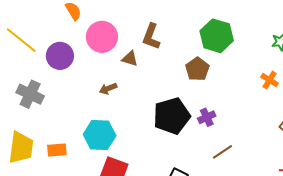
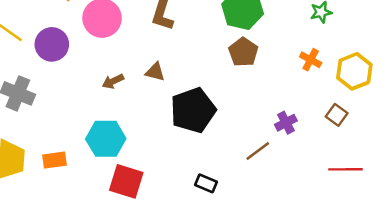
brown triangle: (130, 59) -> (155, 72), moved
brown pentagon: (197, 69) -> (243, 52), moved
purple cross: (207, 117) -> (286, 123), moved

